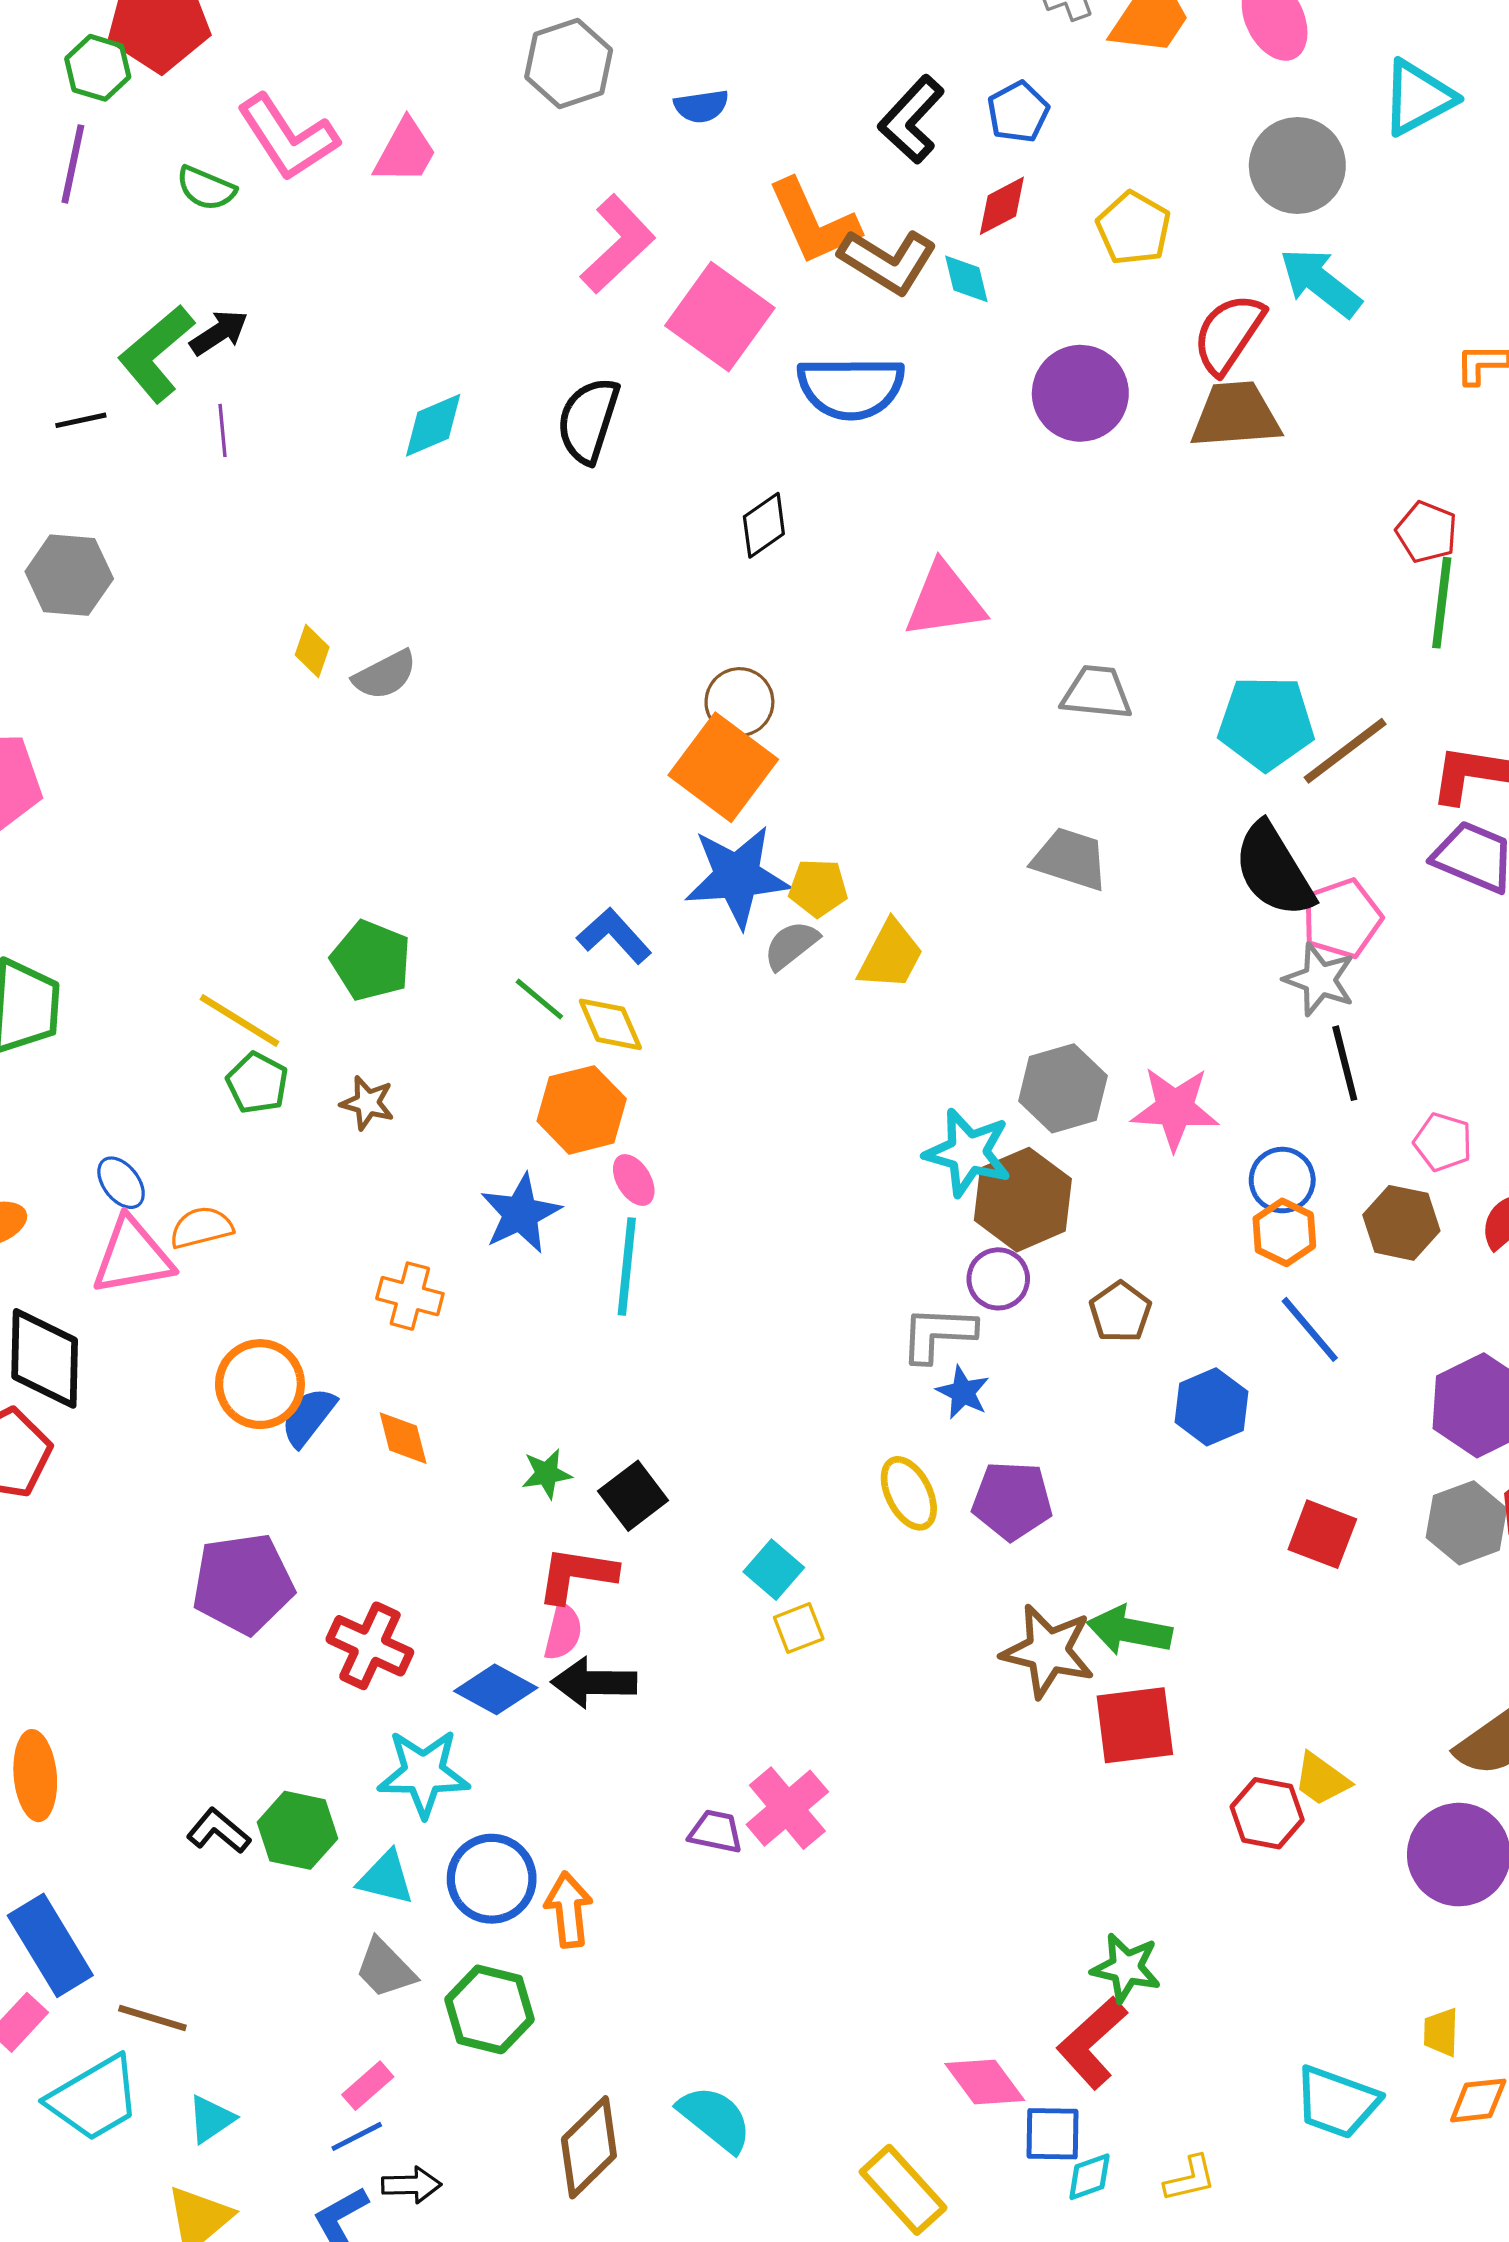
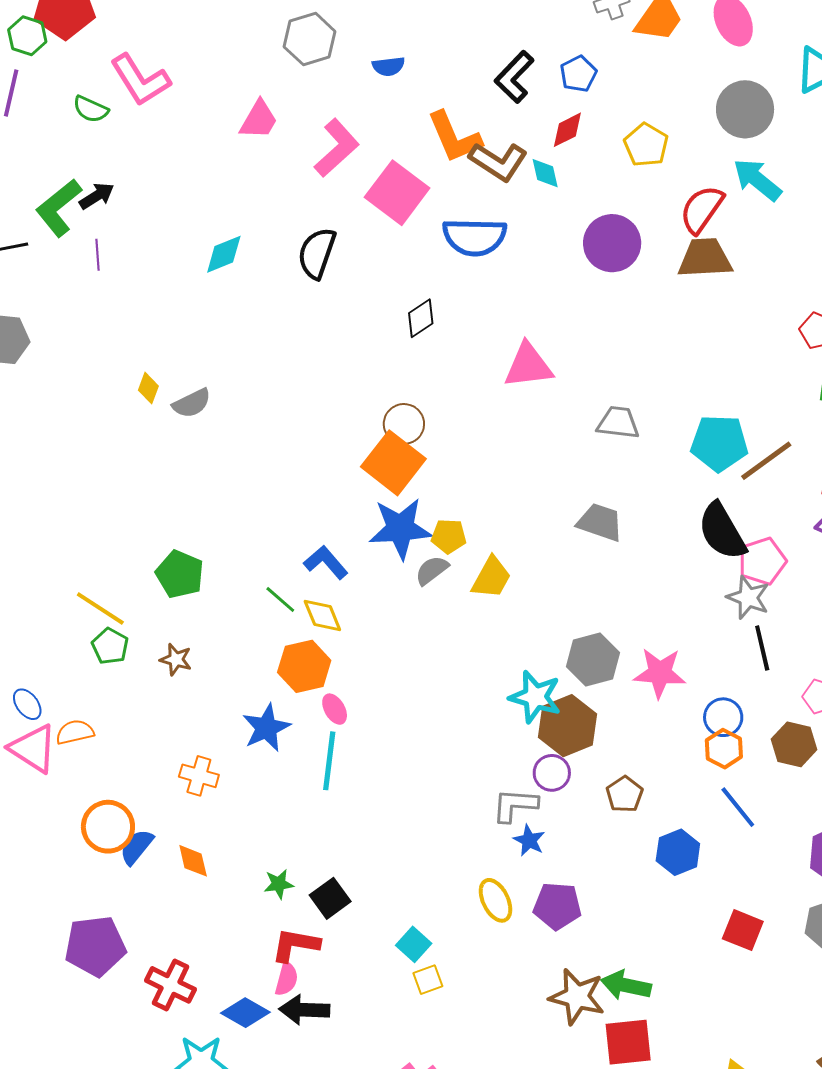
pink trapezoid: (405, 152) -> (259, 120), moved
pink triangle: (132, 1256) -> (33, 748), turned 42

